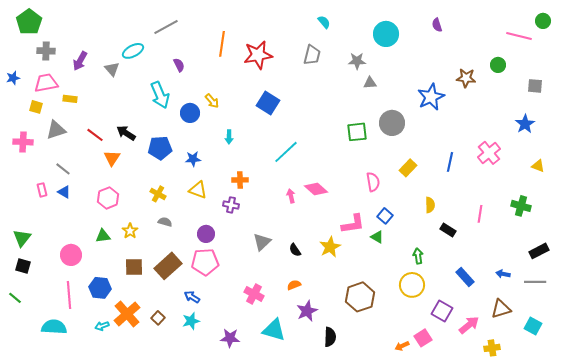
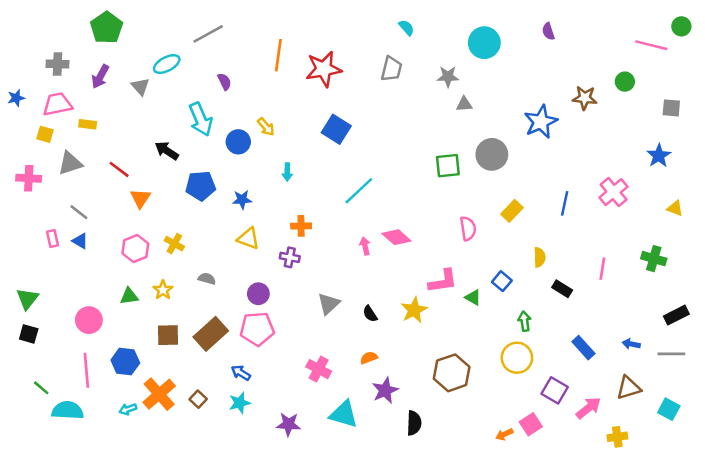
green pentagon: (29, 22) -> (106, 28), moved
black arrow: (126, 133) -> (167, 151), moved
yellow cross: (158, 194) -> (174, 244), moved
blue square: (385, 216) -> (502, 281), moved
green line: (15, 298) -> (41, 388), moved

